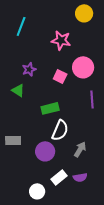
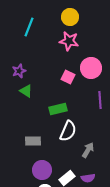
yellow circle: (84, 13) -> (70, 17), moved
purple star: (29, 69) -> (19, 71), moved
gray rectangle: (13, 140) -> (33, 141), moved
purple circle: (45, 151) -> (42, 170), moved

